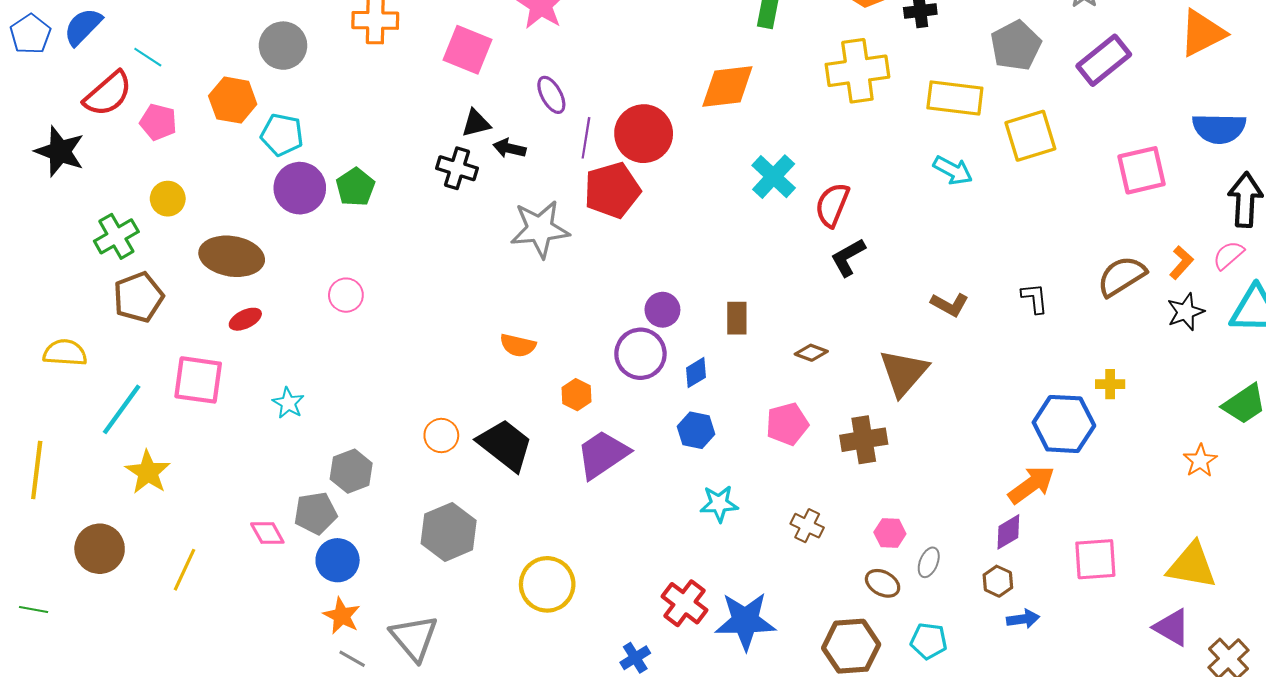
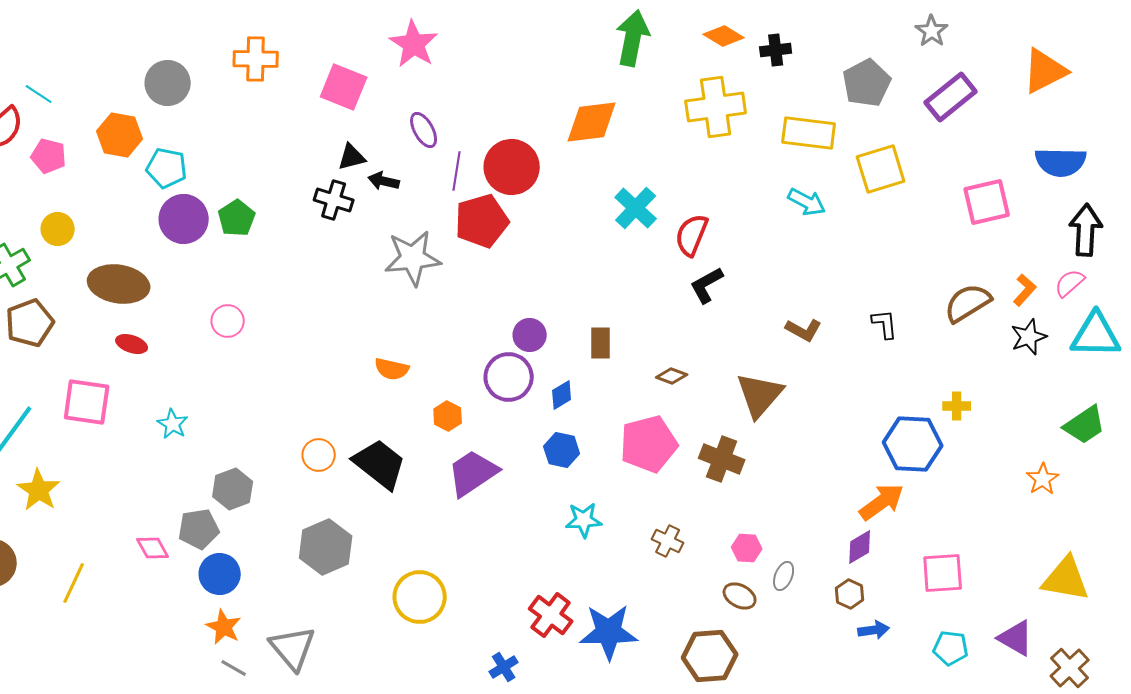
red ellipse: (245, 319) -> (132, 344), turned 44
pink pentagon: (787, 424) -> (649, 444), size x1.4
brown cross: (864, 440) -> (722, 459), turned 30
yellow triangle: (1192, 565) -> (1066, 579), moved
cyan pentagon: (929, 641) -> (951, 648), moved

